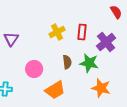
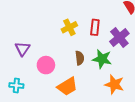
purple triangle: (11, 39) -> (22, 49), moved

